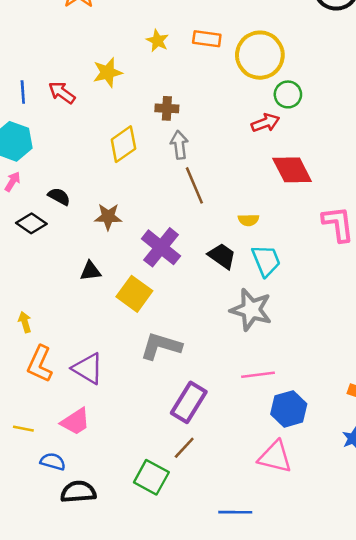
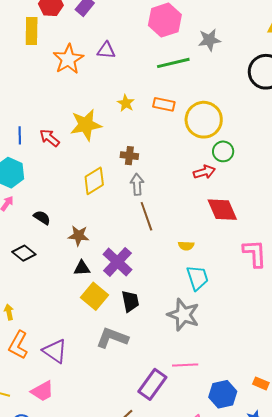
yellow star: (108, 72) -> (86, 125), size x1.4
black diamond: (31, 223) -> (24, 253), moved
black trapezoid: (222, 256) -> (130, 301), moved, turned 40
black triangle: (91, 271) -> (82, 268), moved
purple rectangle: (189, 402) -> (152, 384), moved
blue hexagon: (289, 409) -> (223, 394), moved

